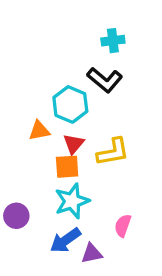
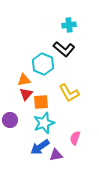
red triangle: (74, 144) -> (26, 94), moved
yellow L-shape: (113, 152) -> (69, 93), turned 70
purple circle: (16, 216) -> (10, 120), moved

